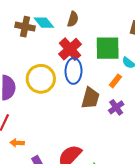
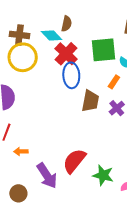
cyan diamond: (44, 23) -> (51, 36), moved
yellow circle: (41, 79) -> (23, 57), moved

